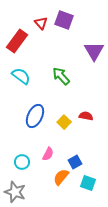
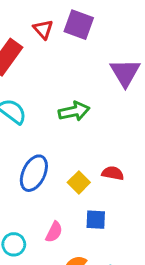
green arrow: (61, 76) -> (74, 111), turned 120
blue square: (75, 162) -> (96, 220), moved, turned 32

